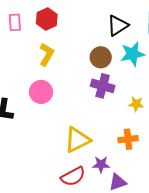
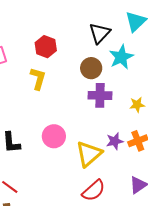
red hexagon: (47, 19) -> (46, 47), moved
pink circle: (41, 92) -> (54, 136), moved
purple star: (101, 164) -> (115, 141), moved

